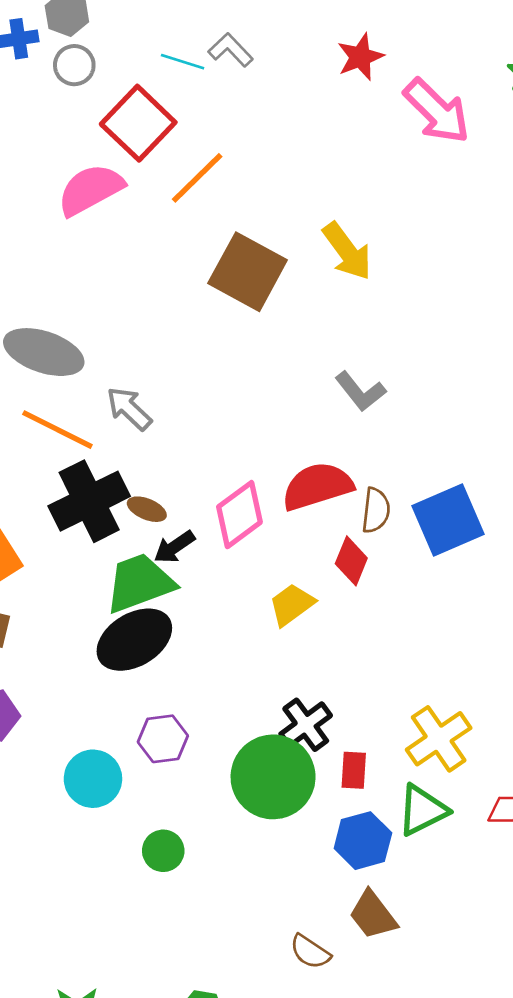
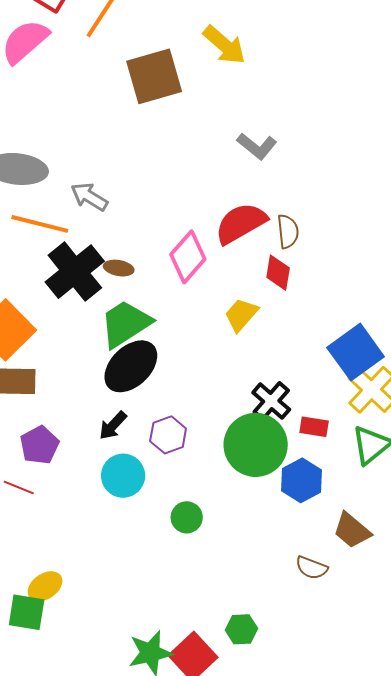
brown square: (248, 272) -> (154, 76), turned -32
blue square: (448, 520) -> (356, 352), moved
black arrow: (174, 547) -> (113, 425), moved
red rectangle: (354, 770) -> (314, 427), turned -72
blue hexagon: (363, 841) -> (301, 480), moved

